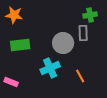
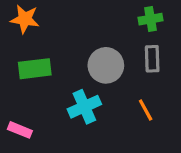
gray rectangle: (83, 33) -> (152, 59), moved
orange line: (80, 76) -> (146, 110), moved

